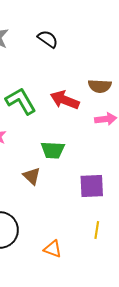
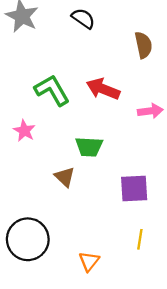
brown semicircle: (100, 86) -> (143, 45), moved, turned -105
orange triangle: (53, 249) -> (89, 261), turned 48

